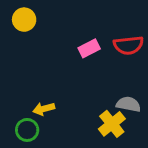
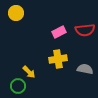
yellow arrow: (44, 109) -> (29, 72), turned -120
yellow cross: (112, 124) -> (58, 59), moved, turned 30

